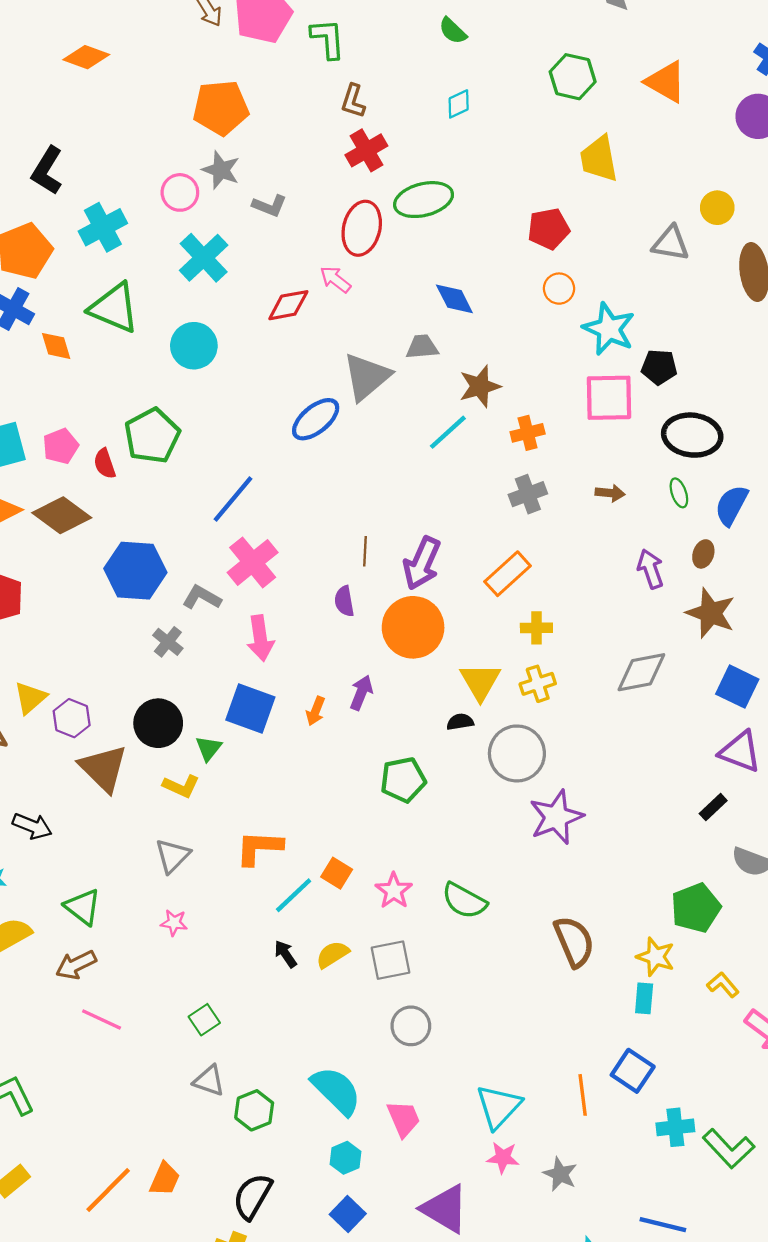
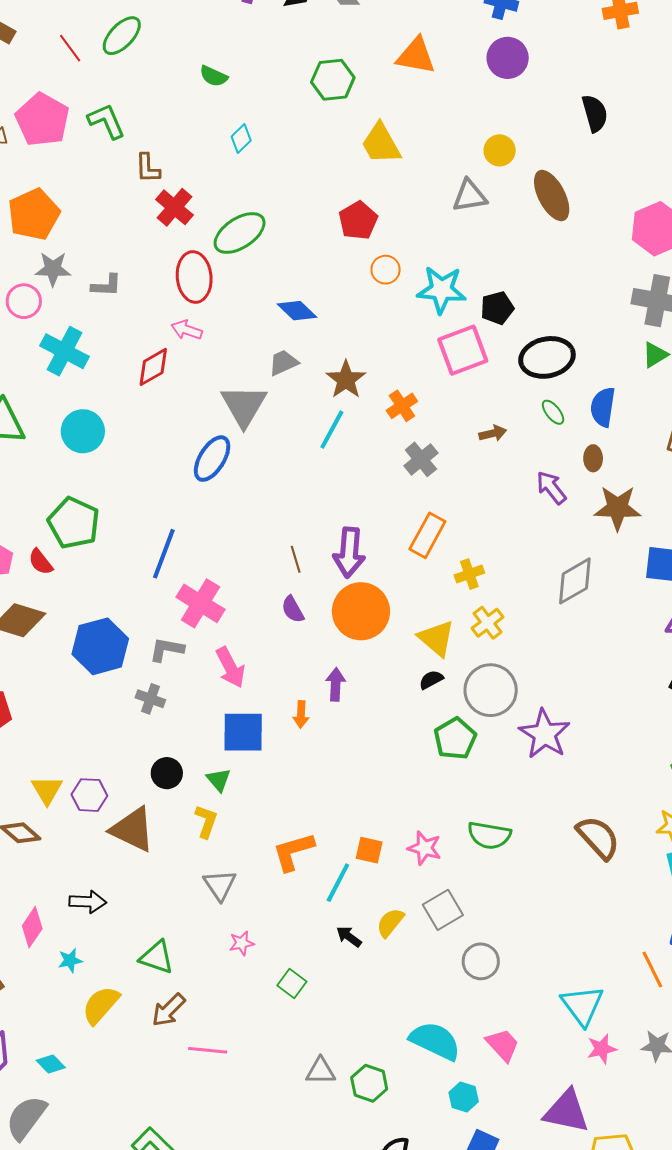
black circle: (158, 723) -> (167, 773), size x0.7
green pentagon: (403, 780) -> (455, 739), moved
yellow L-shape: (181, 786) -> (206, 821), turned -76
green square: (204, 1020) -> (292, 984), moved

